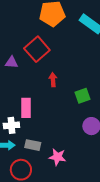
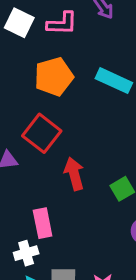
red arrow: (53, 80) -> (74, 174), size x1.5

